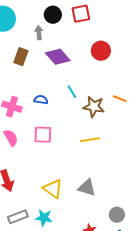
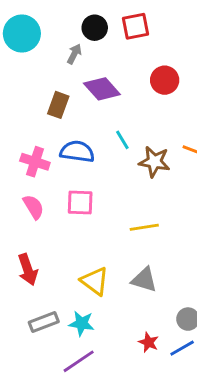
gray arrow: (39, 33) -> (74, 54), turned 32
brown rectangle: (21, 57) -> (58, 105), moved
blue semicircle: (41, 100) -> (77, 152), size x1.6
yellow line: (90, 140) -> (144, 227), moved

